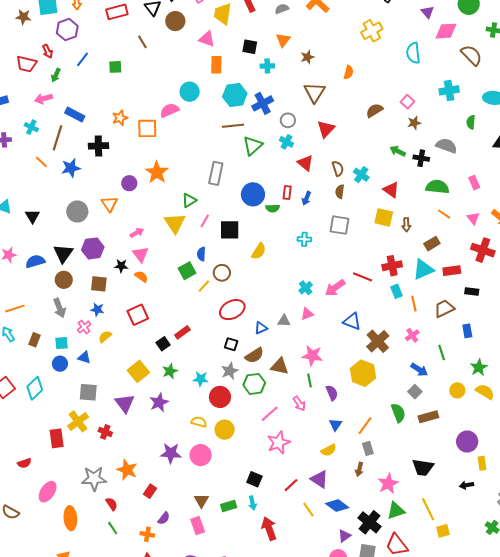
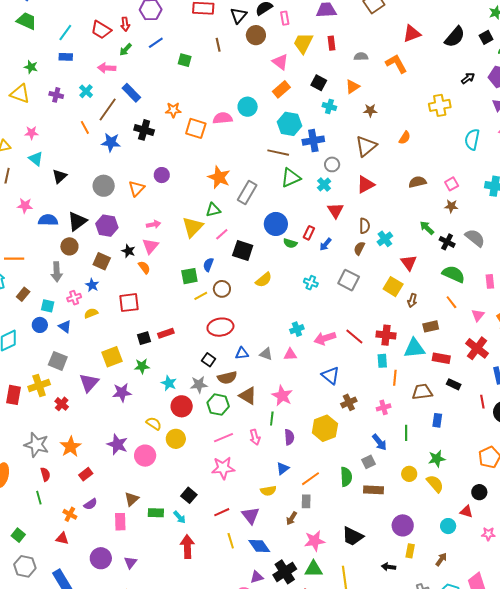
orange rectangle: (216, 65) -> (281, 89), turned 30
orange star: (157, 172) -> (219, 177), moved, turned -30
brown cross: (378, 341) -> (349, 402), size x0.7
cyan arrow: (252, 503) -> (180, 517), turned -48

